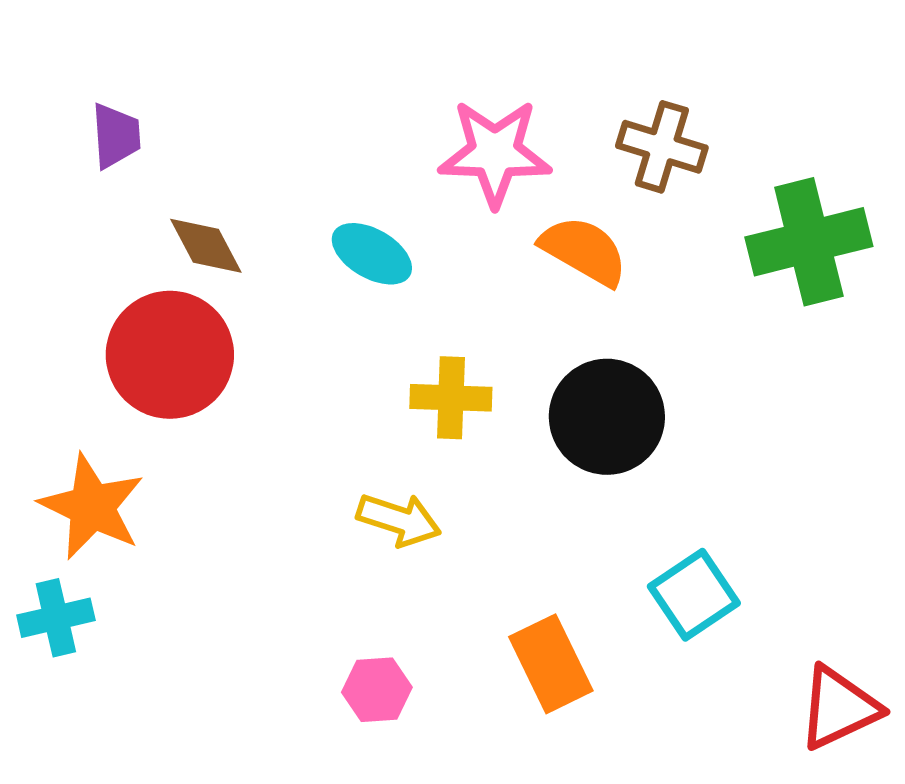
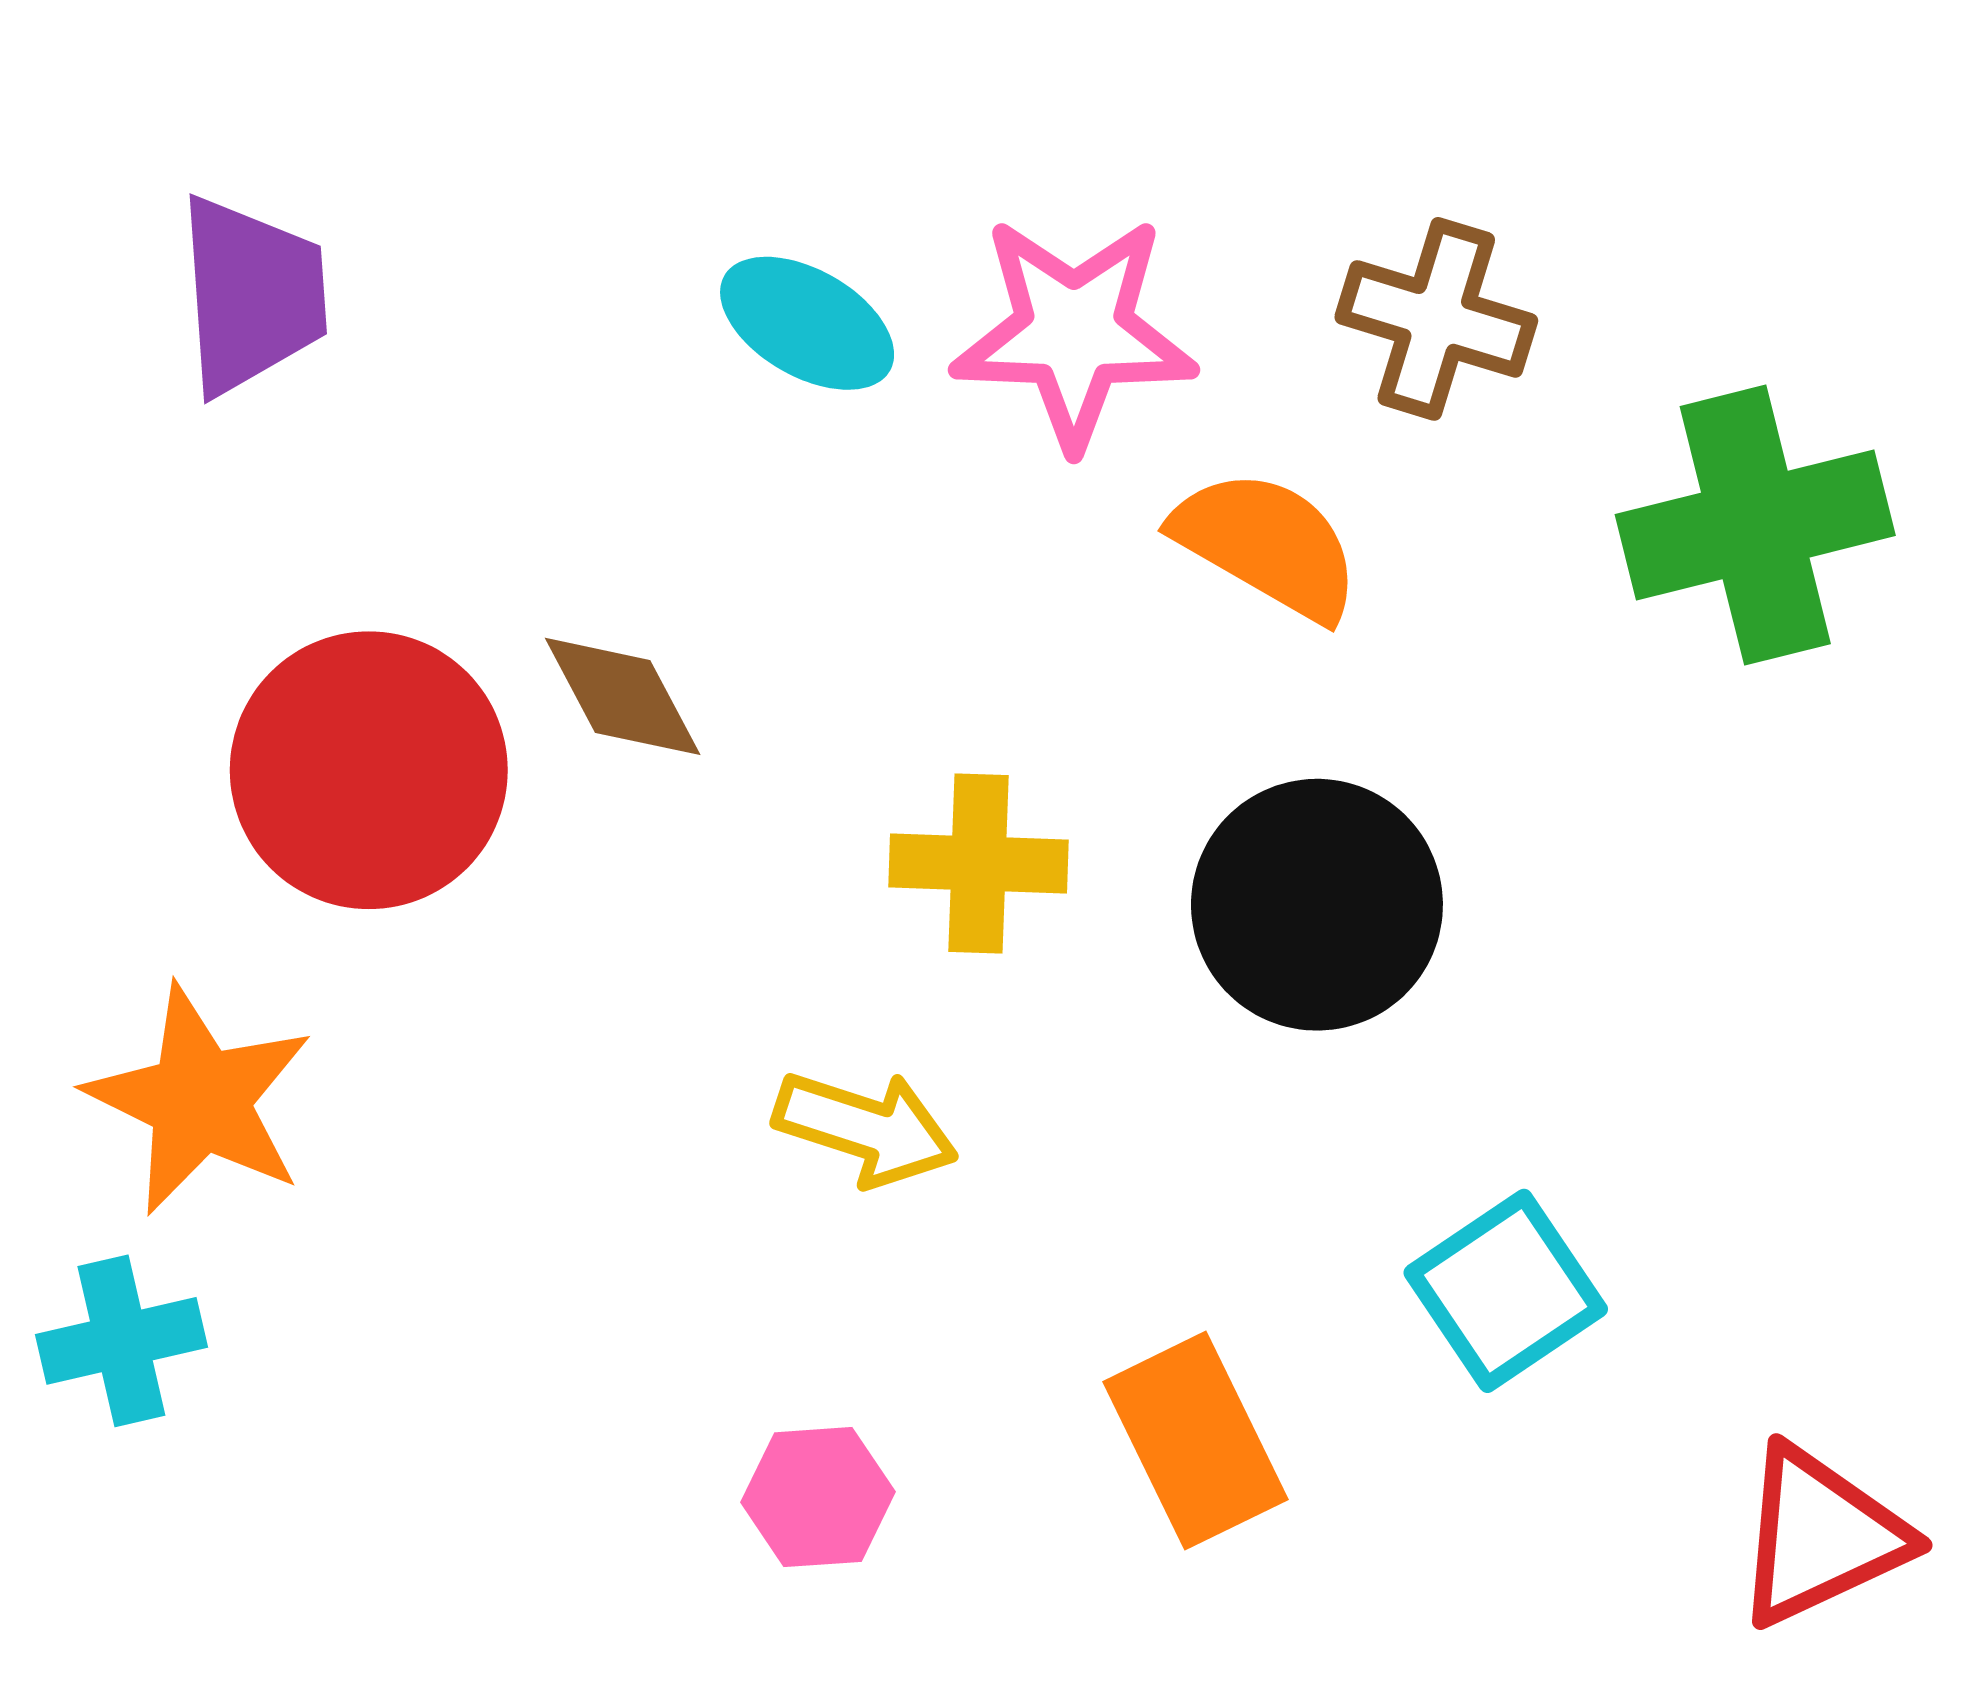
purple trapezoid: (116, 136) -> (252, 295), size x1.4
brown diamond: (206, 246) -> (623, 696), moved
cyan ellipse: (372, 254) -> (807, 323), moved

